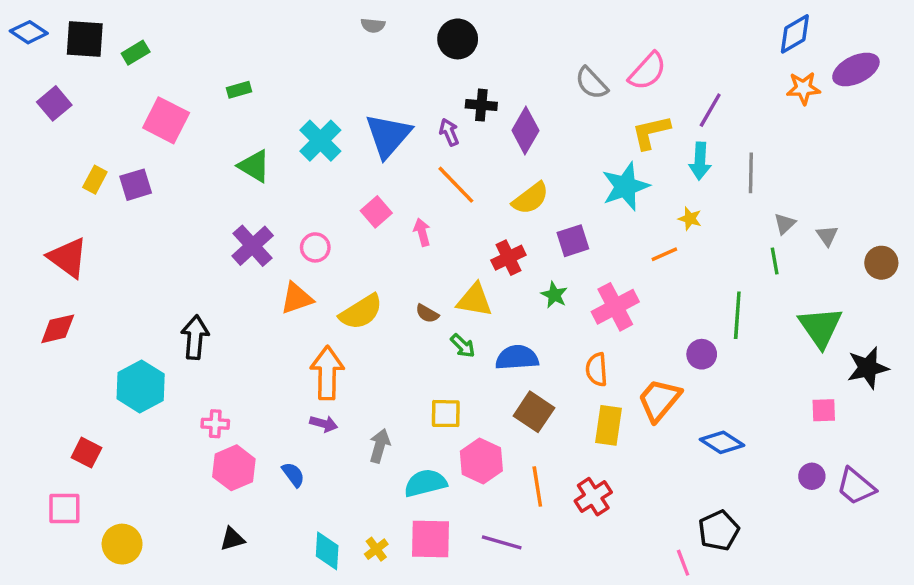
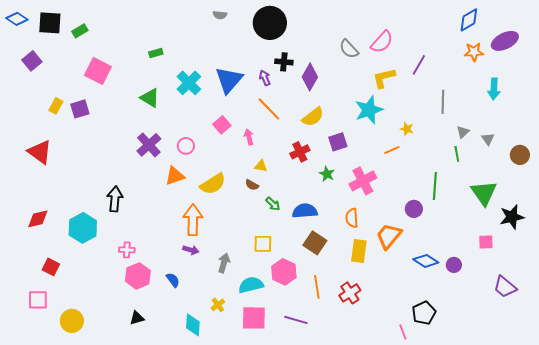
black circle: (458, 39) -> (270, 23), size x1.4
green rectangle: (239, 90) -> (156, 53), moved
cyan arrow: (700, 161) -> (494, 89), moved
yellow triangle: (475, 300) -> (261, 166), moved, size x0.6
red diamond: (58, 329) -> (38, 219), moved
purple circle: (812, 476) -> (454, 265), moved
yellow cross: (376, 549) -> (218, 305), moved

